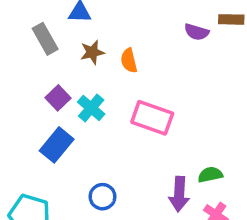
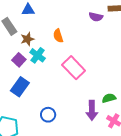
brown star: (92, 52) -> (27, 39), moved
cyan cross: (91, 108) -> (38, 55), moved
pink rectangle: (152, 118) -> (74, 68), turned 30

